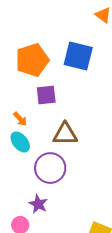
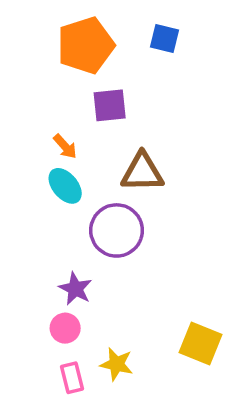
blue square: (78, 56) -> (165, 39), size x0.6
purple star: (38, 204) -> (75, 289), moved

